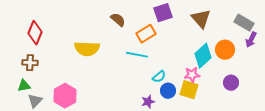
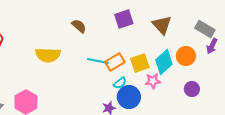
orange rectangle: (146, 34) -> (115, 62), moved
yellow square: (189, 90) -> (140, 63), moved, turned -36
blue circle: (168, 91) -> (129, 97), size x1.5

